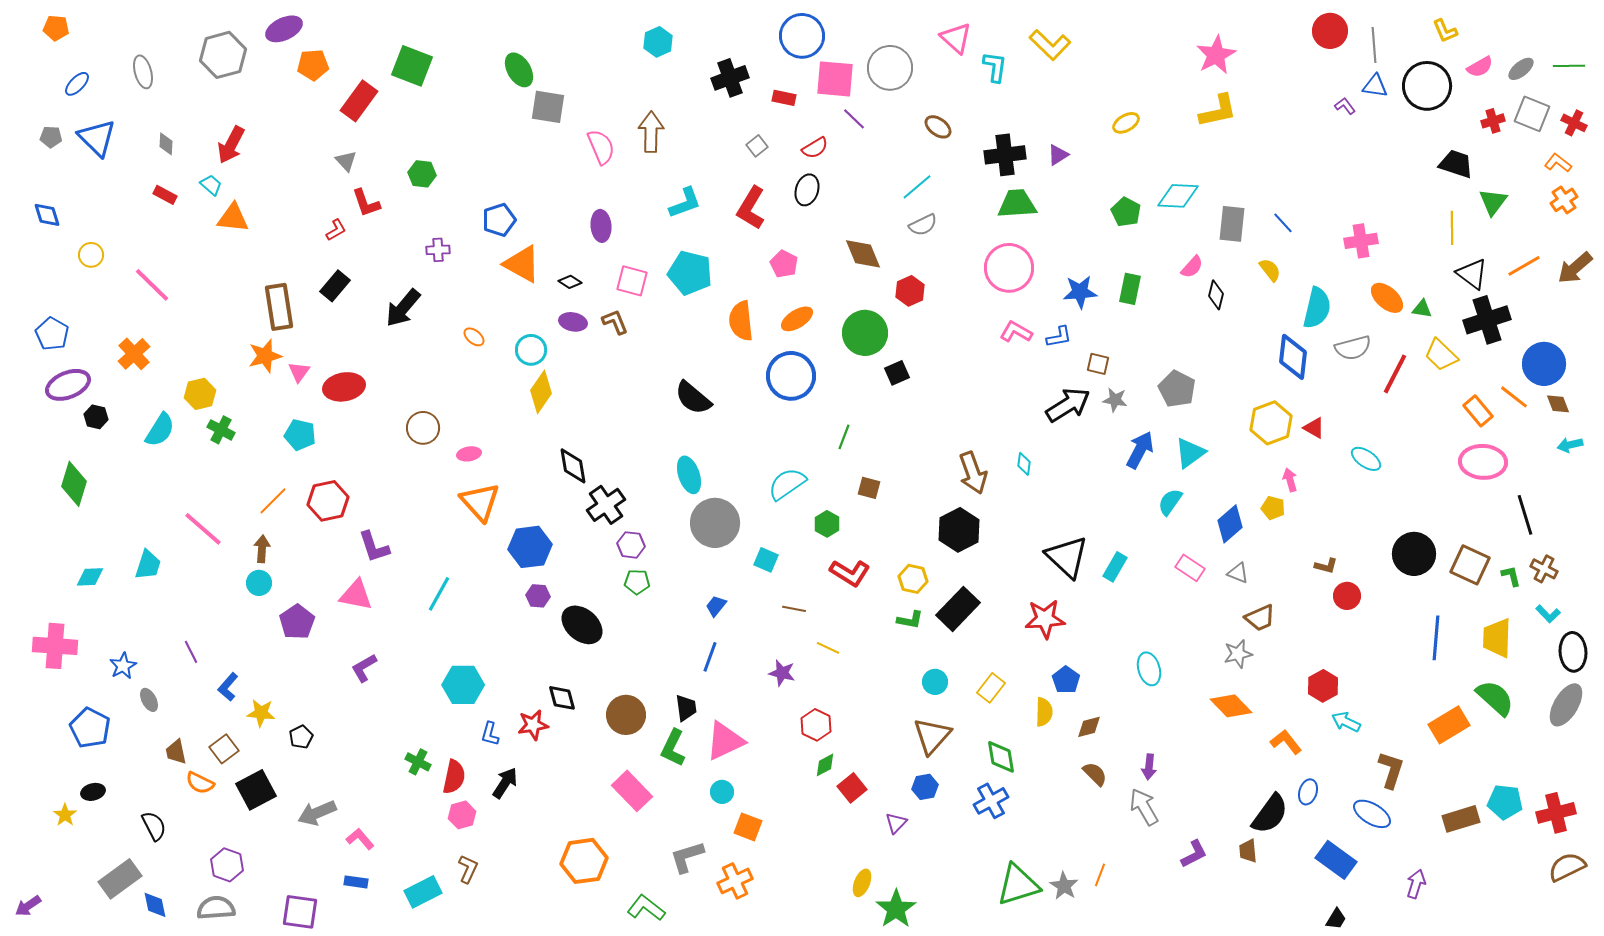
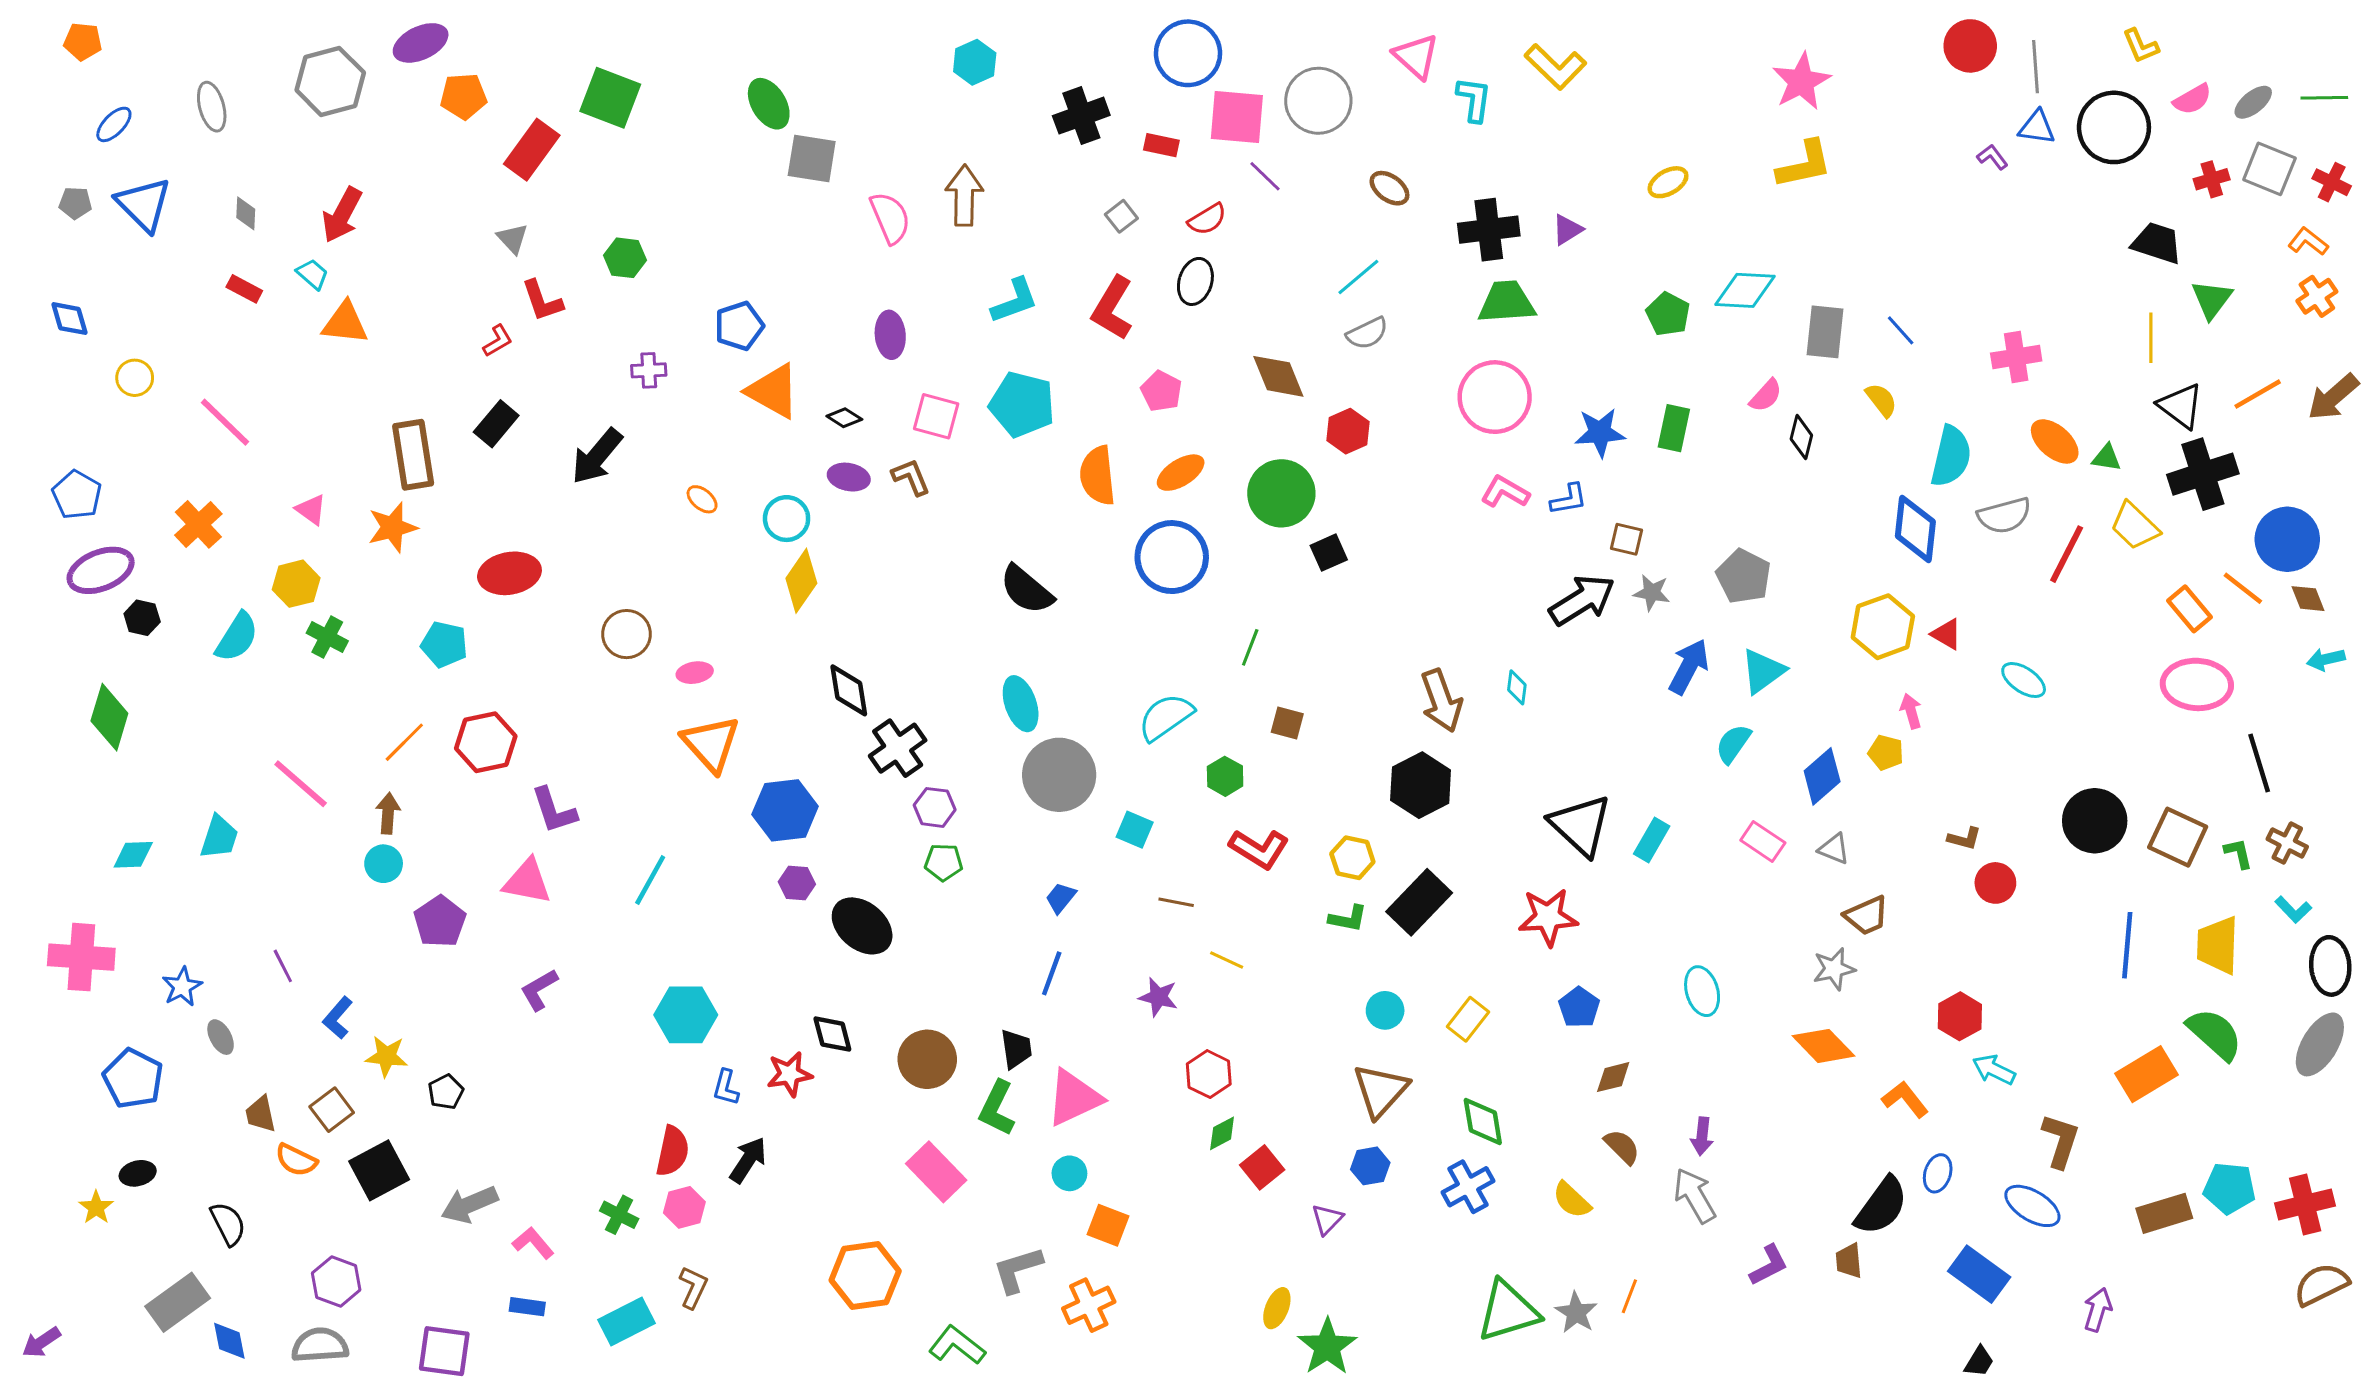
pink triangle: (299, 372) -> (311, 510), moved, turned -30
yellow semicircle: (1044, 712) -> (1572, 1200), moved, turned 132
green cross: (418, 762) -> (619, 1215), moved

